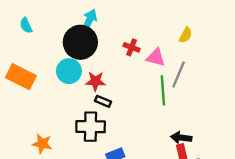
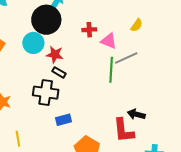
red cross: (132, 47) -> (89, 30), turned -32
gray line: (179, 75) -> (126, 58), turned 35
black arrow: (181, 138) -> (136, 114), moved

